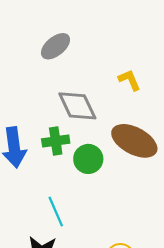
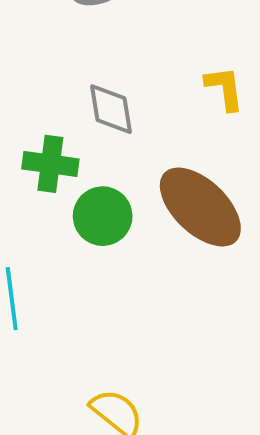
gray diamond: (77, 106) -> (111, 109), size x0.7

